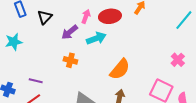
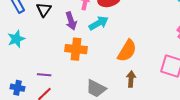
purple arrow: (70, 32) -> (71, 21), turned -60
orange cross: (70, 60) -> (76, 49), size x1.5

